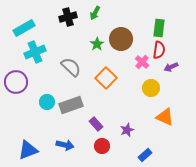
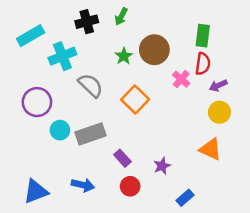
cyan cross: (35, 52) -> (62, 56), moved
purple circle: (16, 82) -> (37, 102), moved
yellow circle: (151, 88) -> (219, 112), moved

